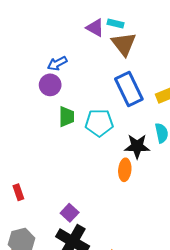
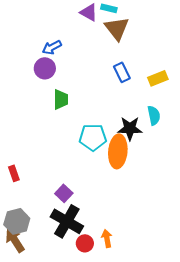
blue rectangle: (129, 89) -> (122, 72), size x0.6
cyan pentagon: (99, 123) -> (93, 137), moved
orange ellipse: (125, 170) -> (118, 151), size x1.5

